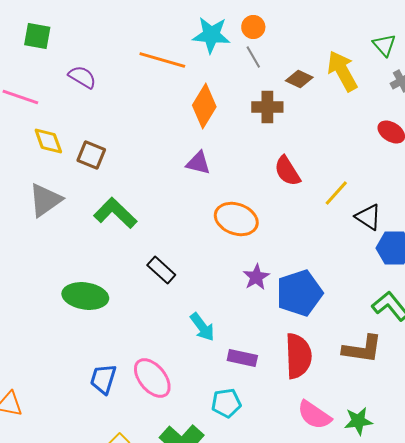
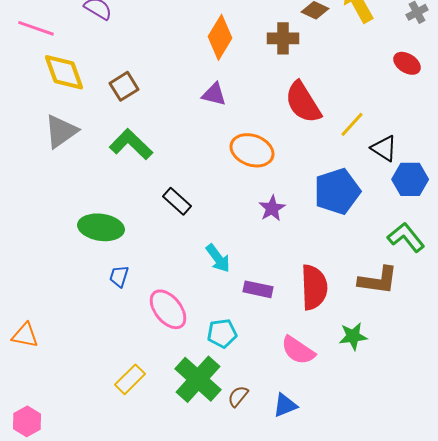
yellow diamond: (48, 141) -> (64, 72), size x1.4
brown square: (91, 155) -> (124, 86), moved, turned 36
red semicircle: (287, 171) -> (303, 102), size x1.4
blue pentagon: (299, 293) -> (337, 191), moved
blue trapezoid: (103, 379) -> (119, 276), moved, size x0.7
cyan pentagon: (226, 403) -> (222, 333), moved
pink semicircle: (314, 415) -> (298, 350), moved
green star: (358, 421) -> (353, 336), moved

